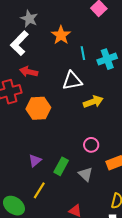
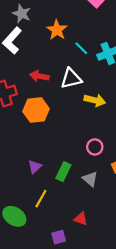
cyan line: (83, 53) -> (81, 48), turned -32
red arrow: (29, 72) -> (39, 76), moved
yellow arrow: (93, 102) -> (95, 100), turned 36

